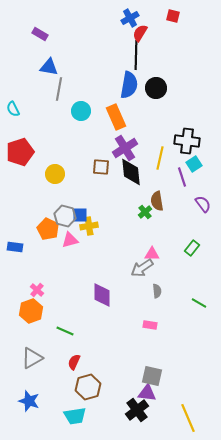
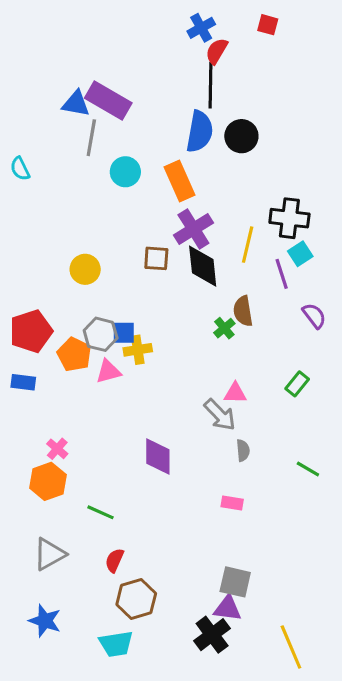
purple rectangle: (40, 34) -> (108, 101), moved, size x1.8
red pentagon: (20, 152) -> (31, 331), moved
gray arrow: (142, 268) -> (220, 415), turned -100

